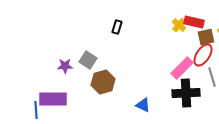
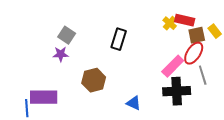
black rectangle: (117, 27) -> (119, 39), moved, size x1.5
gray square: (88, 60) -> (67, 35), moved
purple star: (65, 66) -> (61, 54), moved

